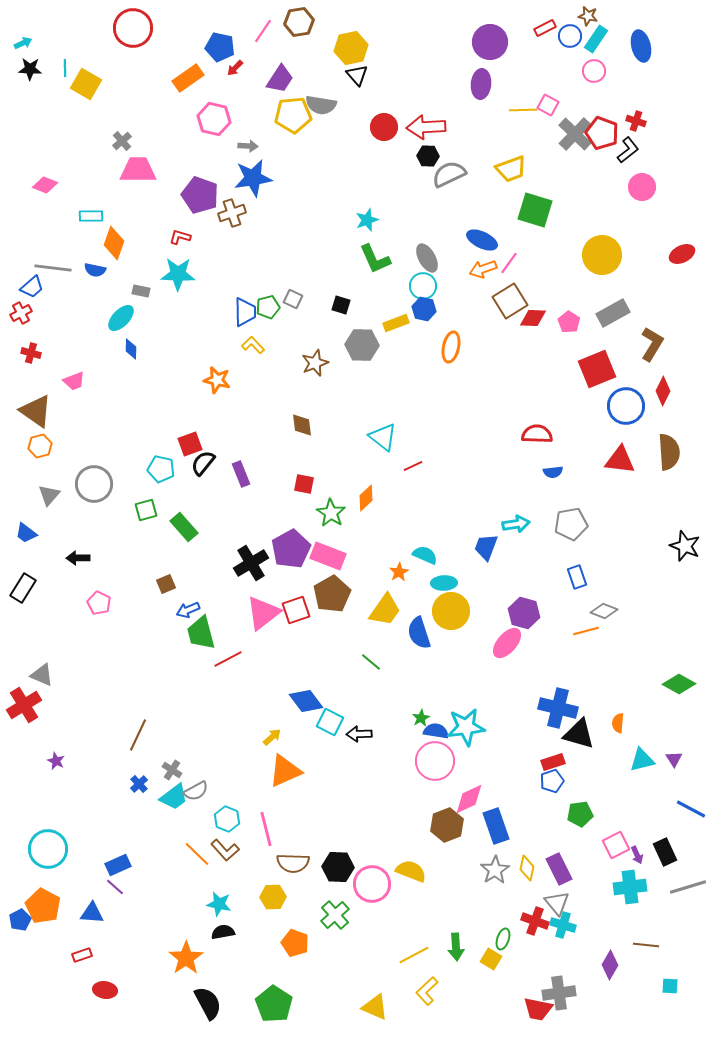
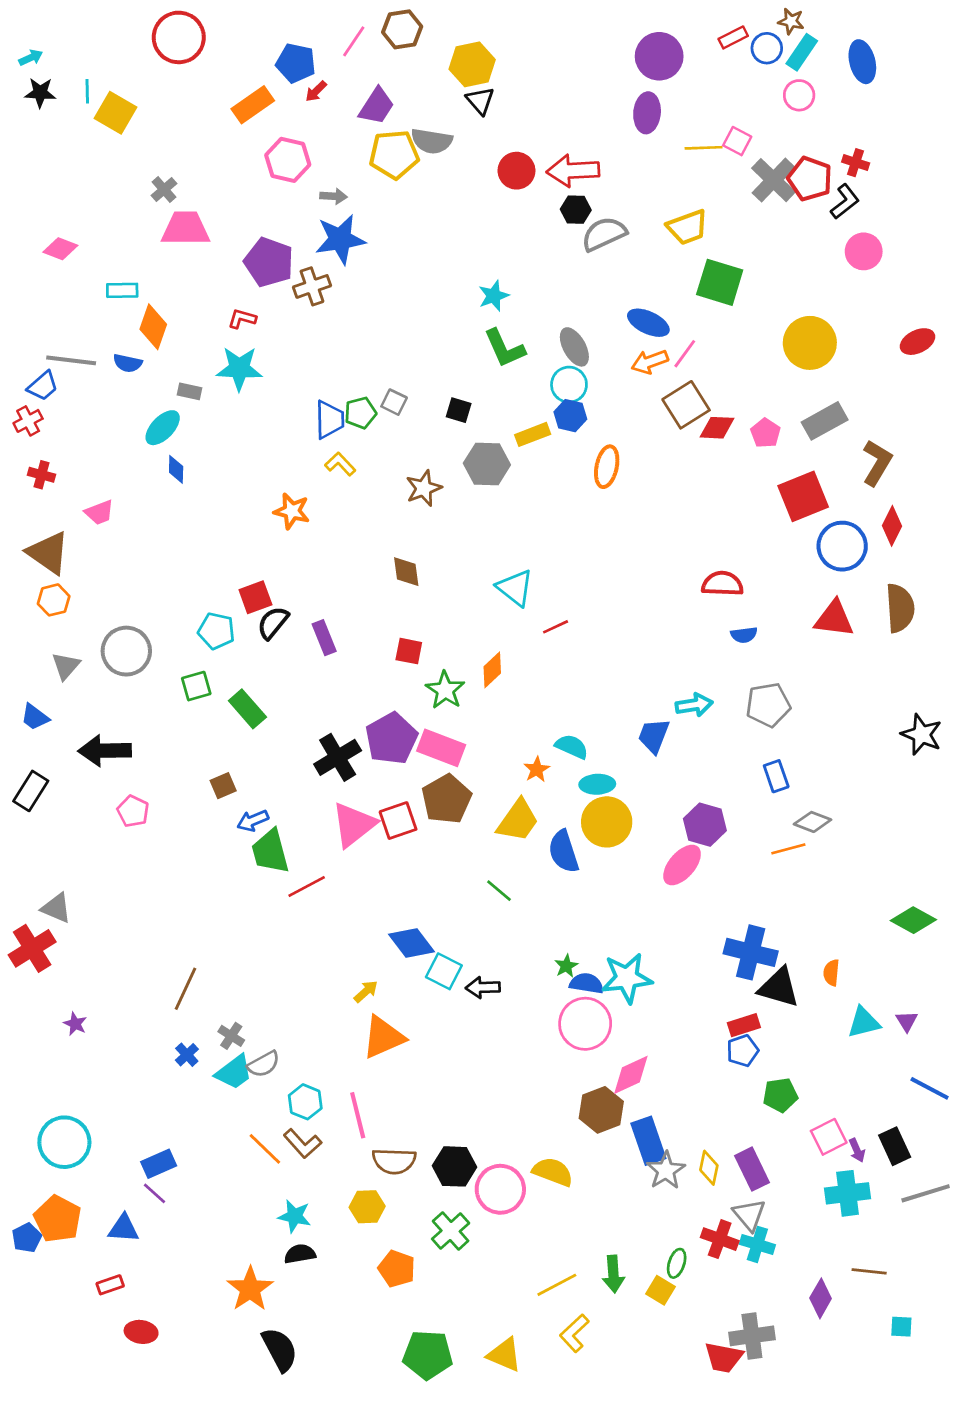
black arrow: (78, 558) -> (105, 751), size x1.6
blue rectangle: (496, 826) -> (648, 1141), moved
green pentagon: (274, 1004) -> (428, 1355), moved, turned -30

